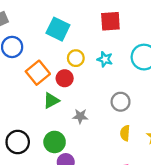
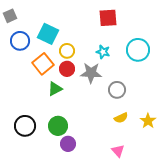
cyan square: (58, 29) -> (48, 34), moved
yellow circle: (76, 58) -> (67, 51), moved
gray star: (80, 116) -> (91, 73), moved, size x1.5
yellow semicircle: (125, 133) -> (121, 118), turned -120

